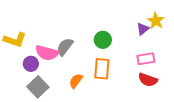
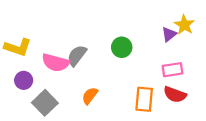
purple circle: (31, 64) -> (24, 80), moved
orange rectangle: (102, 69) -> (144, 99), moved

